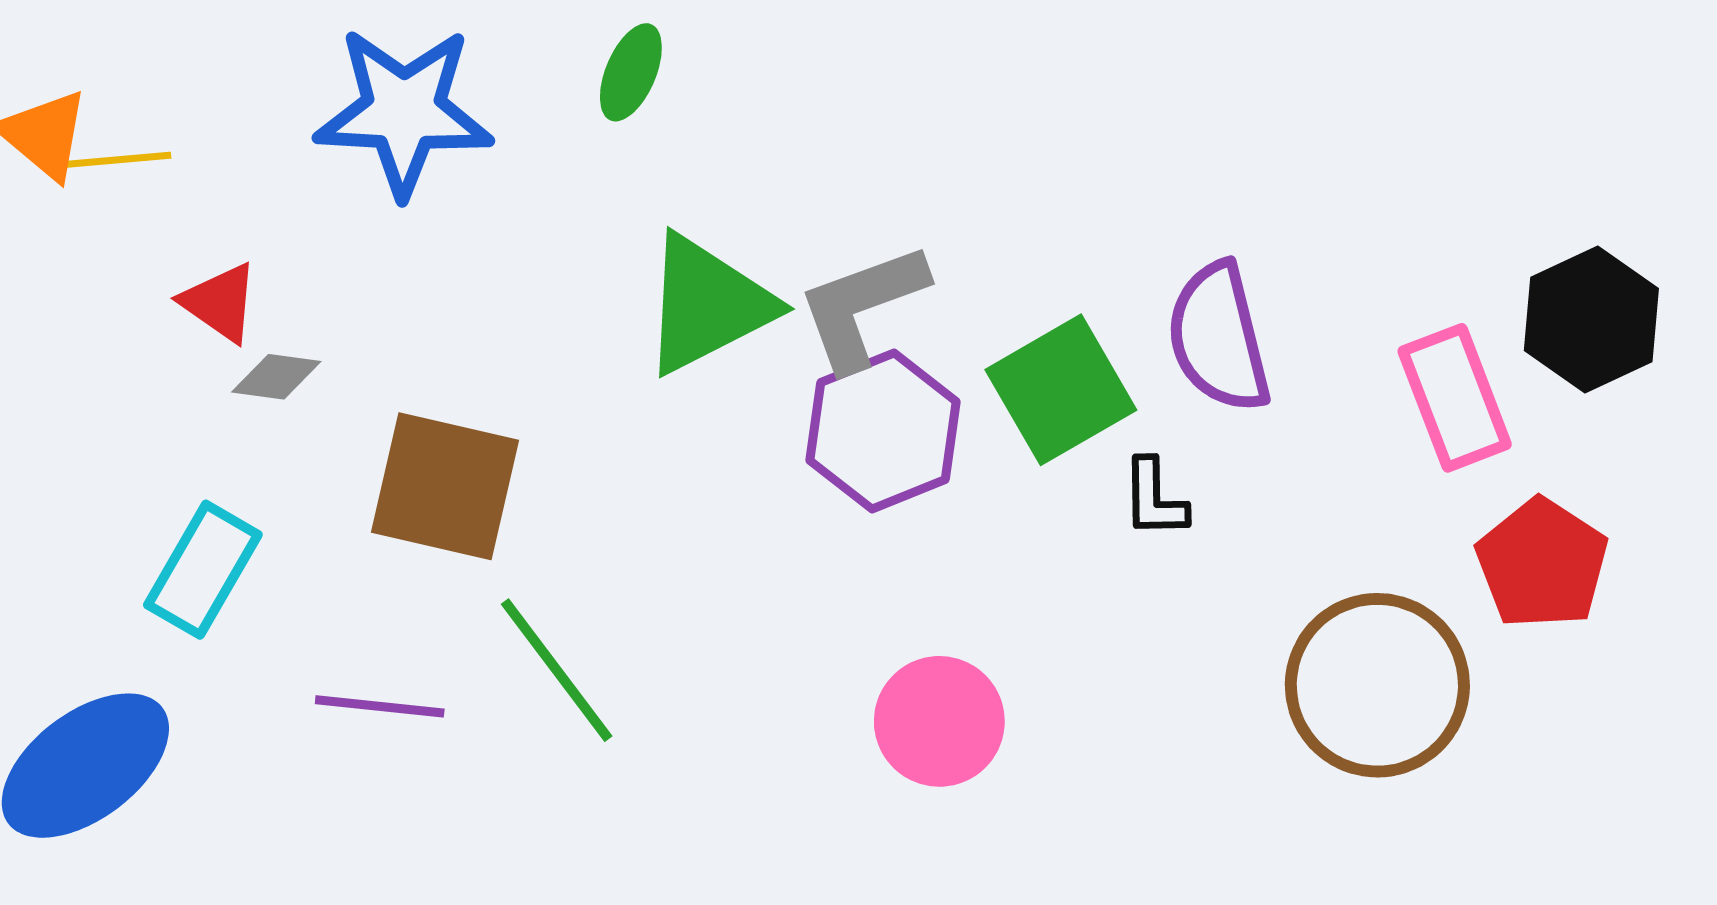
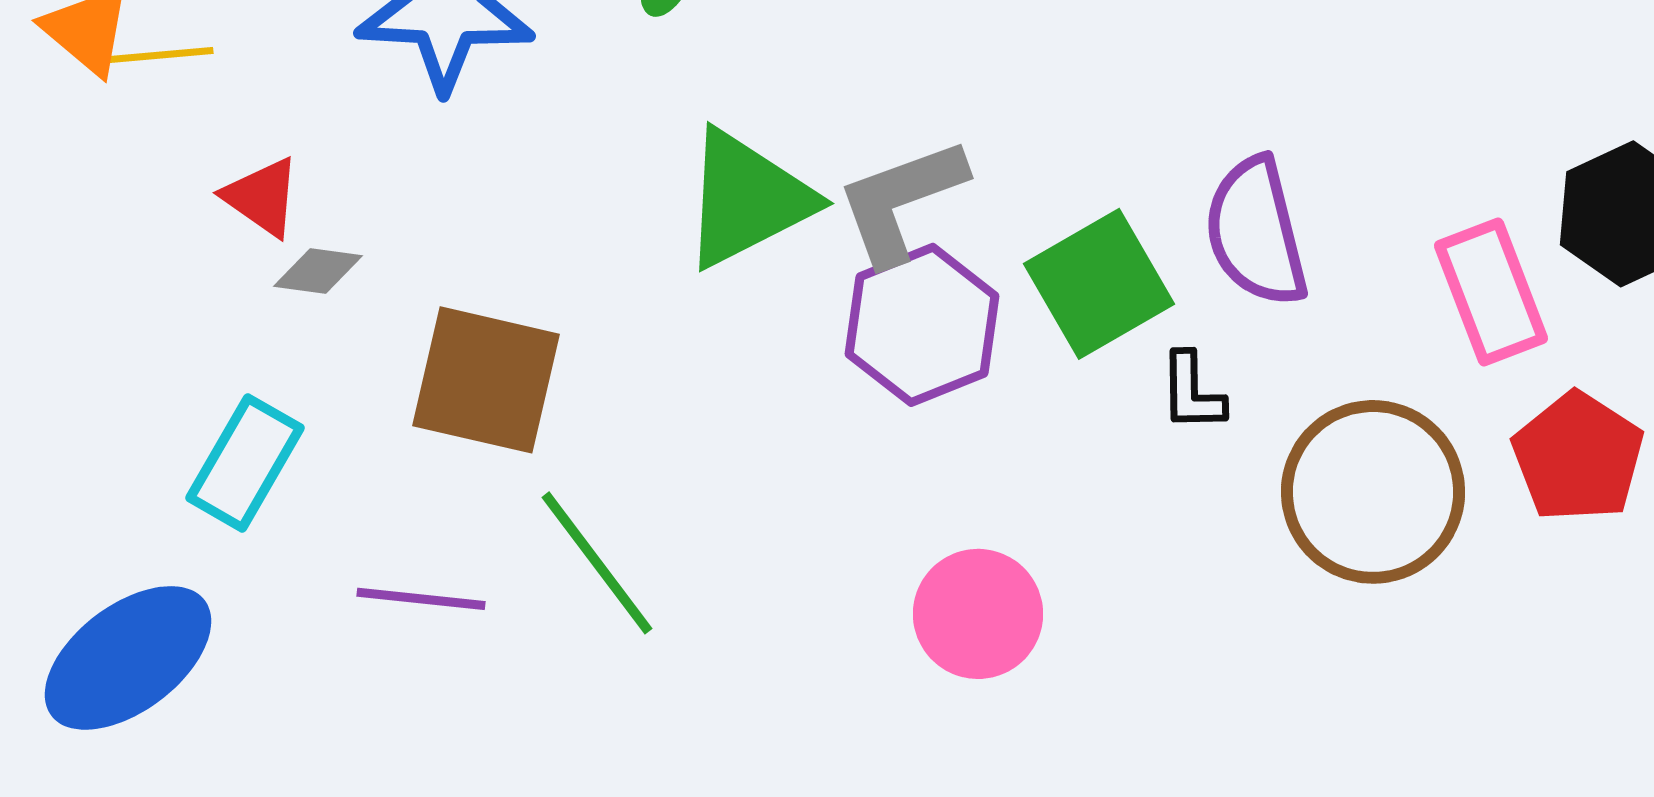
brown circle: (1377, 685) -> (1373, 492), moved

